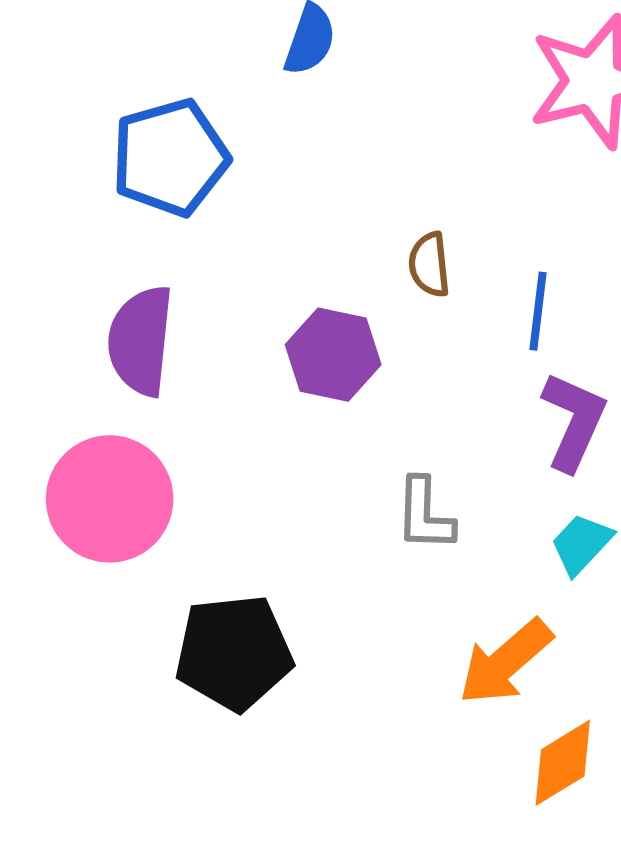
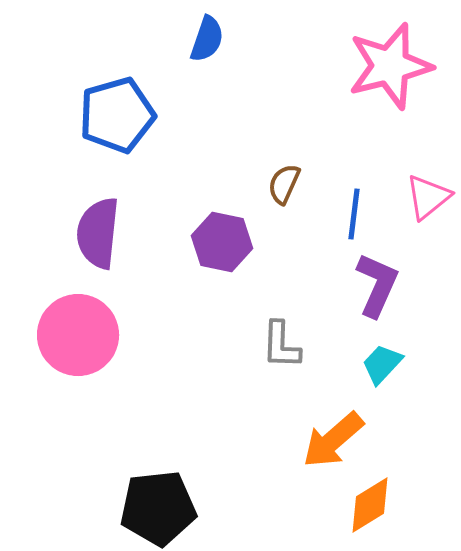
brown semicircle: (429, 265) -> (284, 184), turned 30
black pentagon: (234, 653) -> (158, 508), moved

